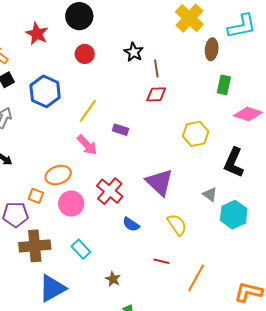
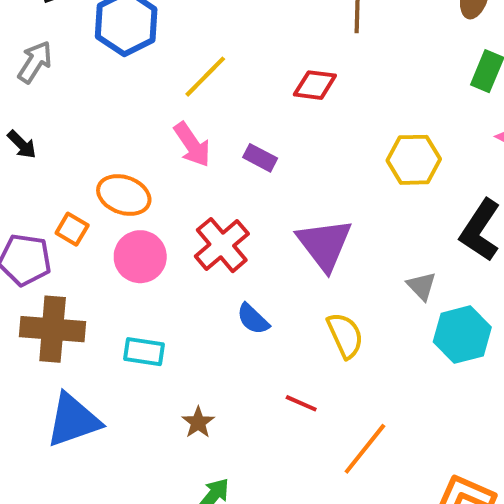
red diamond: (156, 94) -> (315, 85), moved
purple rectangle: (120, 130) -> (260, 158), moved
orange ellipse: (58, 175) -> (124, 195), turned 30
cyan rectangle: (81, 249) -> (144, 352), turned -48

